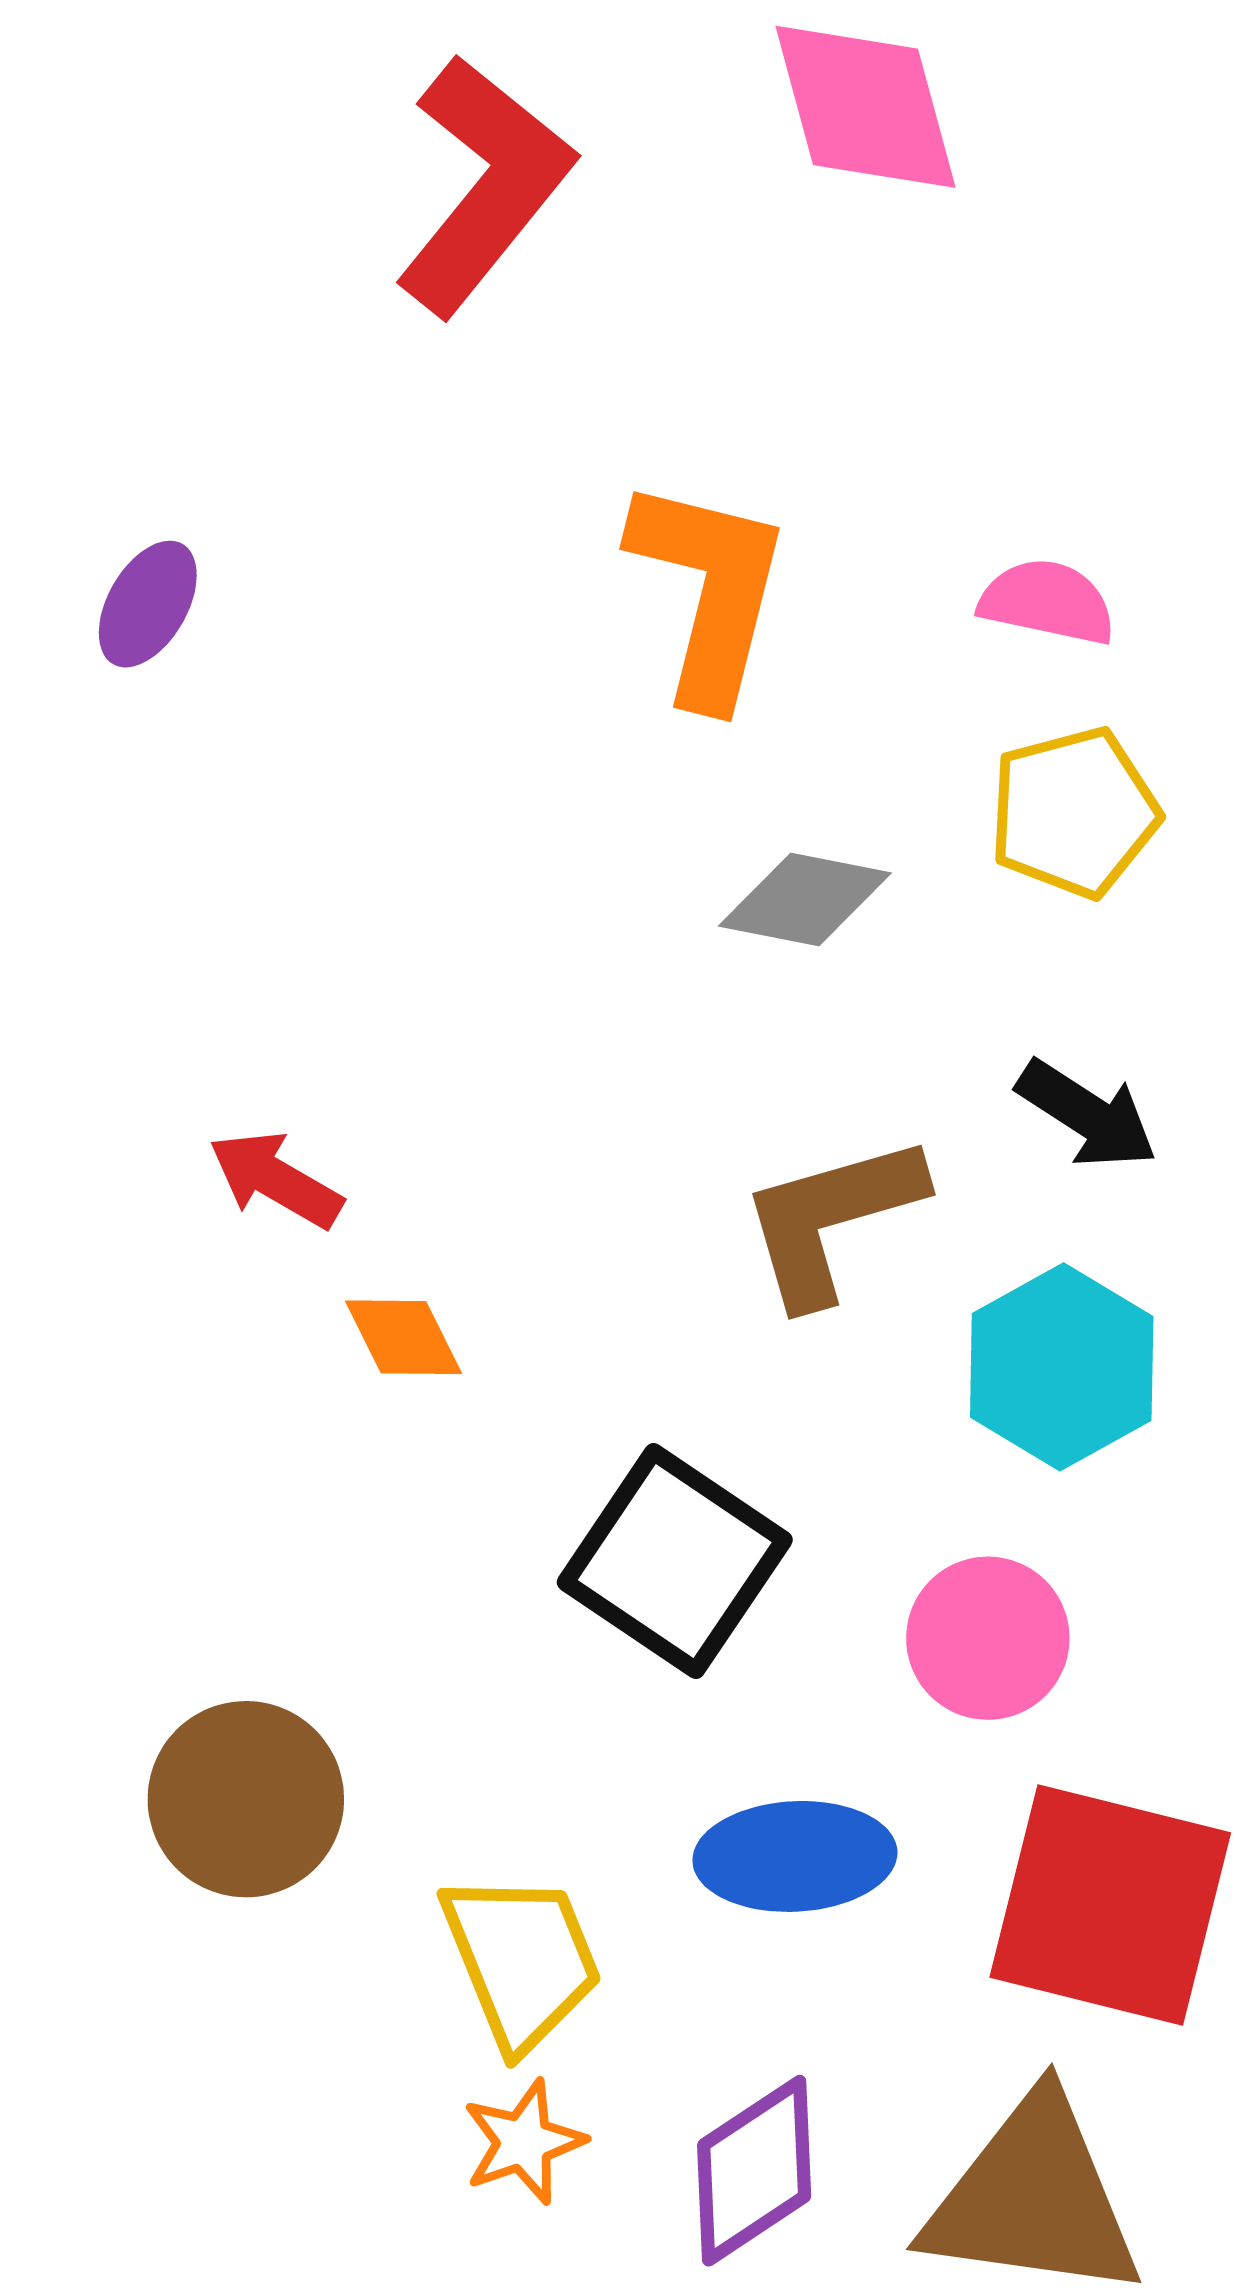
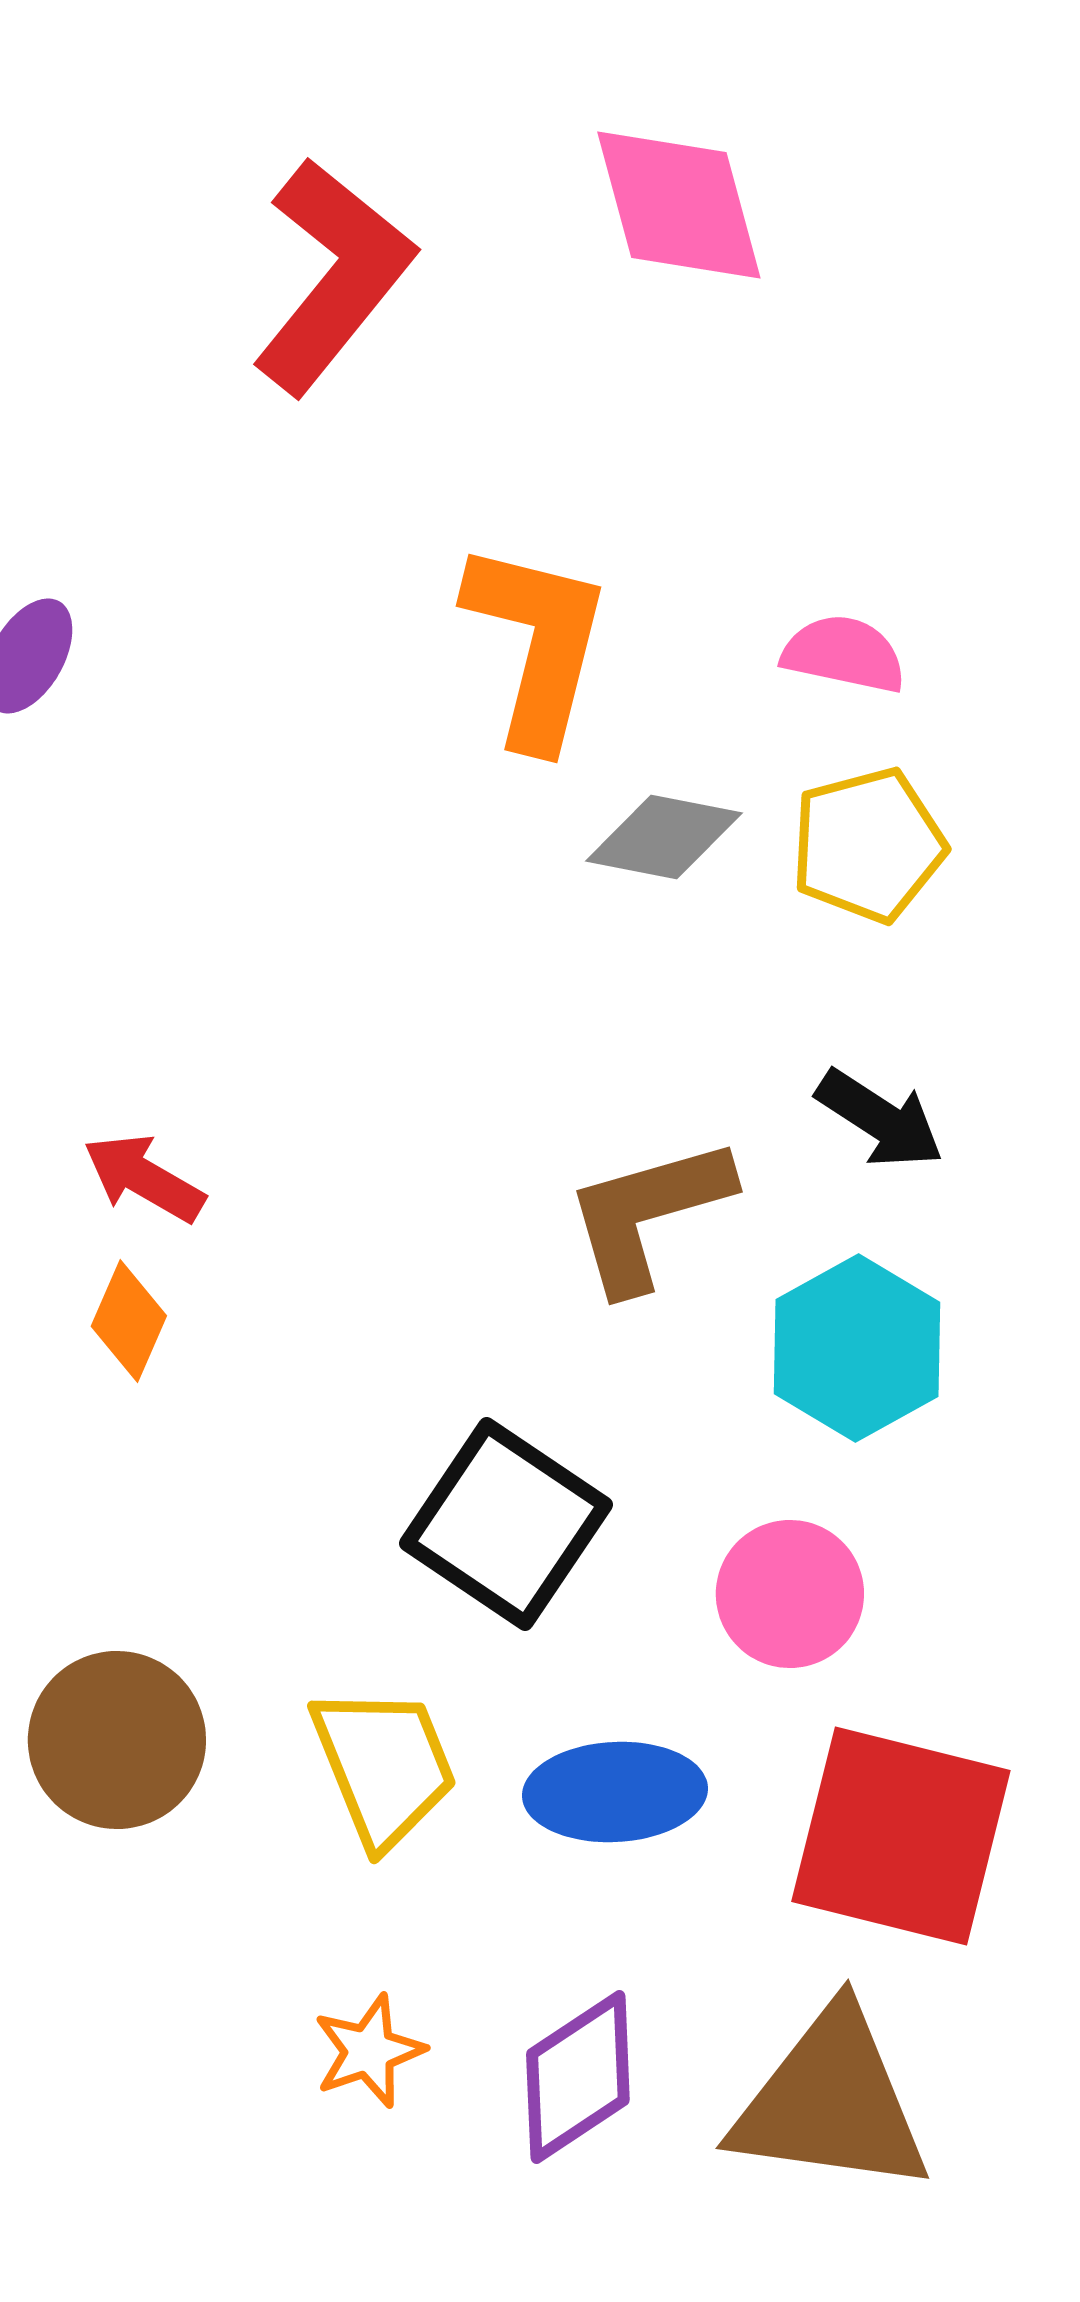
gray diamond: (805, 900) -> (664, 837), moved
orange diamond: (404, 1337) -> (129, 1321), moved, turned 50
yellow trapezoid: (521, 1960) -> (384, 1766), moved

